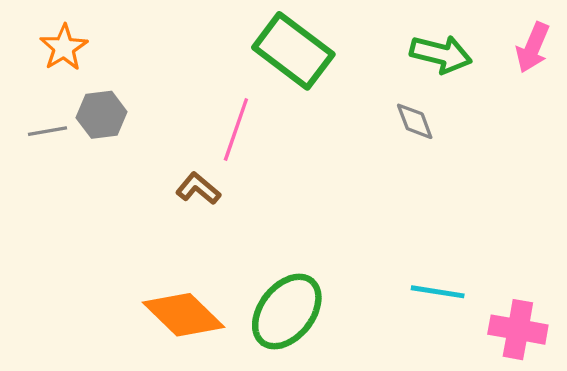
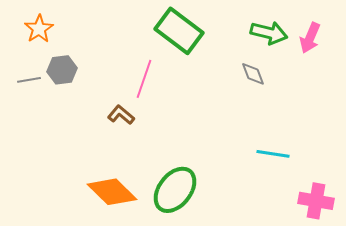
pink arrow: (533, 48) -> (310, 38), moved
cyan line: (438, 292) -> (273, 154), moved

